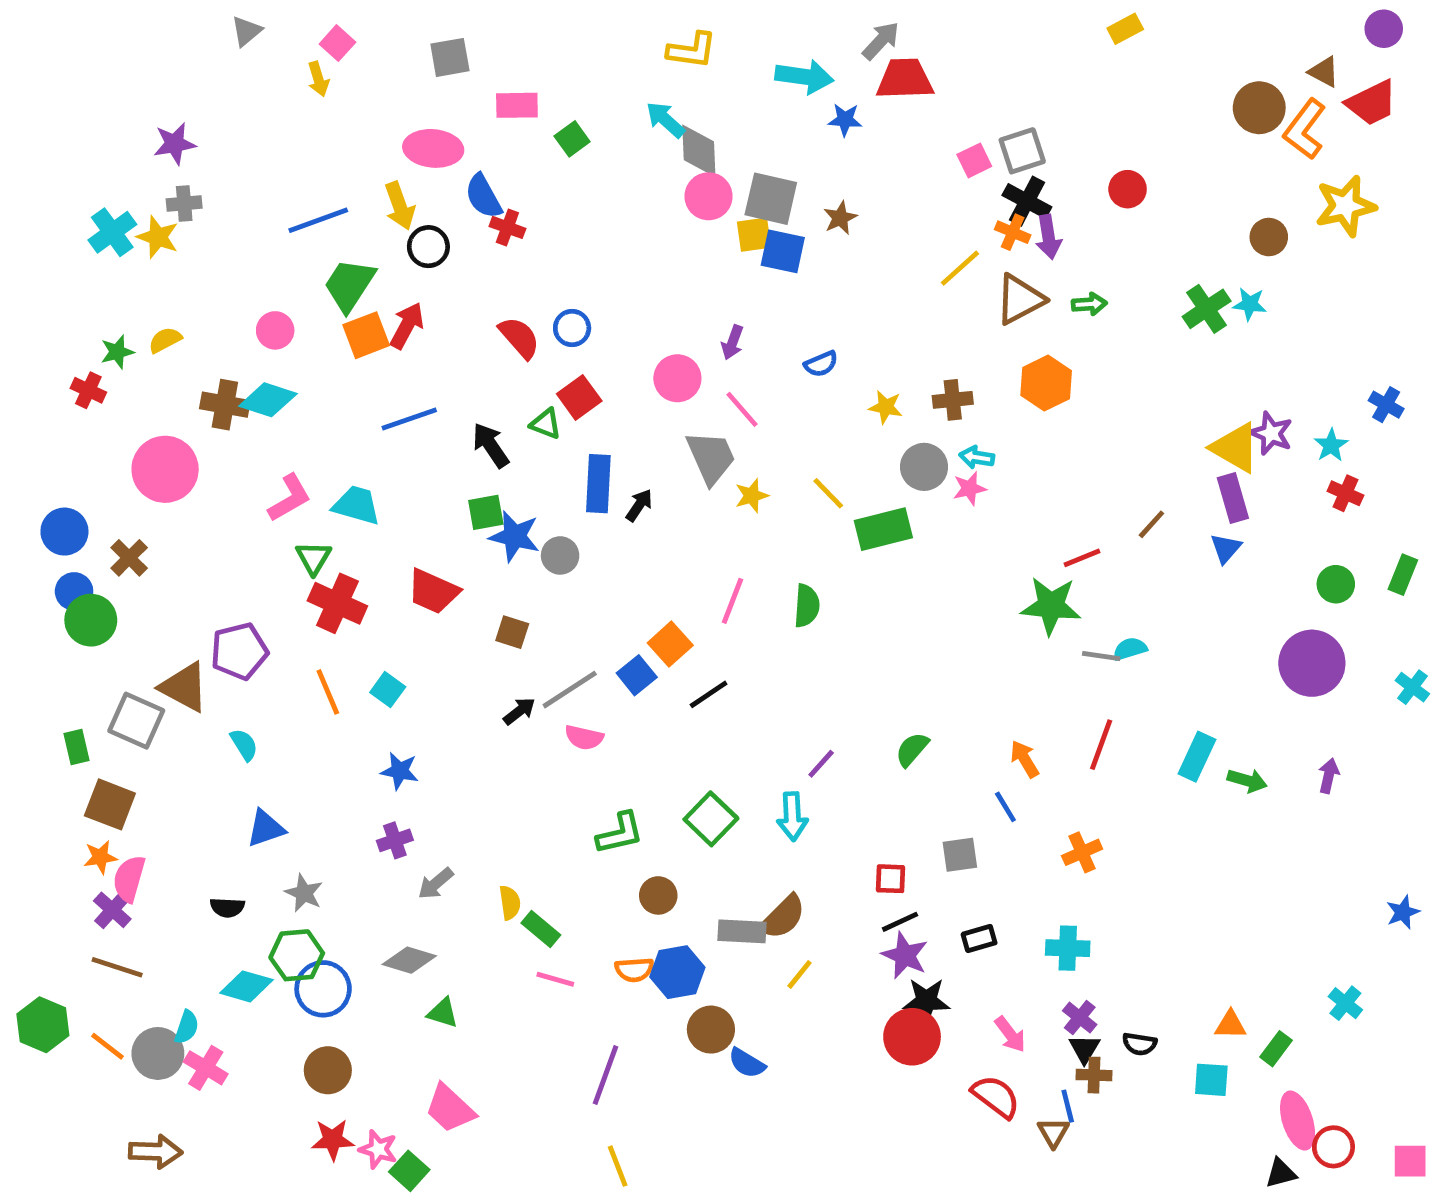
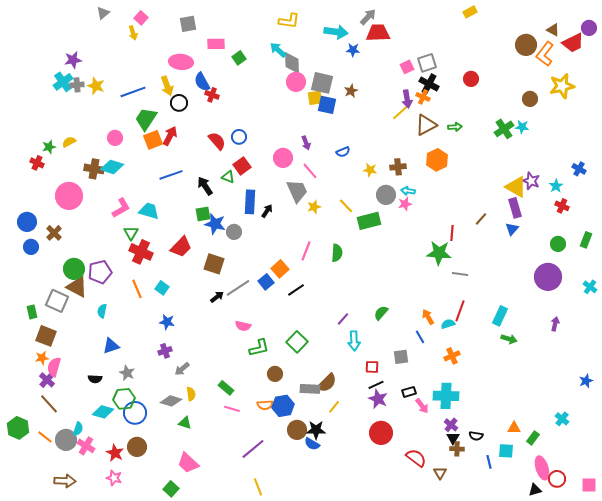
purple circle: (1384, 29) -> (589, 28), moved
cyan cross: (112, 232) -> (63, 82), moved
yellow star: (158, 237) -> (96, 86), moved
purple arrow: (1049, 237) -> (407, 99), moved
purple arrow: (732, 342) -> (306, 143), turned -40
red line: (1082, 558) -> (452, 233), turned -63
red trapezoid: (433, 591) -> (181, 247), turned -70
green circle: (91, 620) -> (74, 269), moved
brown square: (512, 632) -> (214, 264), size x1.5
cyan semicircle: (1130, 649) -> (448, 324), moved
pink semicircle: (584, 737) -> (243, 326), moved
cyan semicircle: (244, 745) -> (102, 311), turned -136
green arrow: (1247, 781) -> (509, 339), moved
cyan arrow: (792, 816) -> (354, 341), moved
yellow semicircle: (510, 903) -> (191, 394), moved
cyan cross: (1068, 948) -> (446, 396), size x1.4
brown line: (117, 967) -> (49, 404), turned 30
black star: (926, 1001) -> (316, 430), moved
pink arrow: (1010, 1034) -> (422, 406), moved
purple line: (606, 1075) -> (253, 449), turned 30
blue line: (1068, 1106) -> (489, 462), moved
red star: (333, 1140) -> (115, 453), moved, turned 30
pink star: (378, 1149) -> (114, 478), moved

